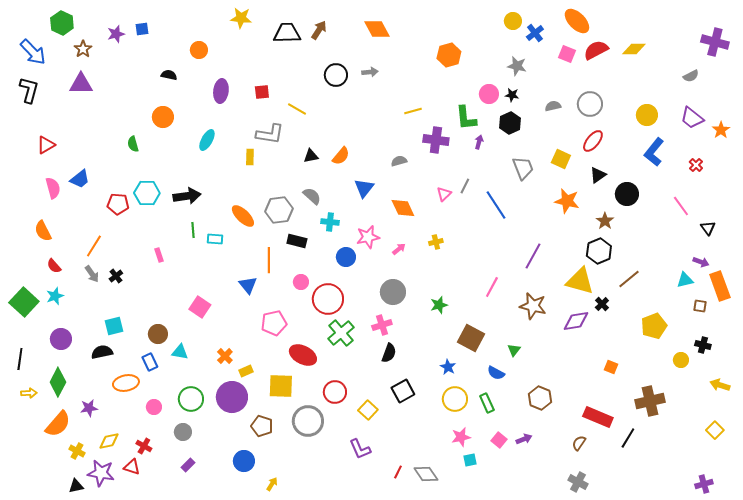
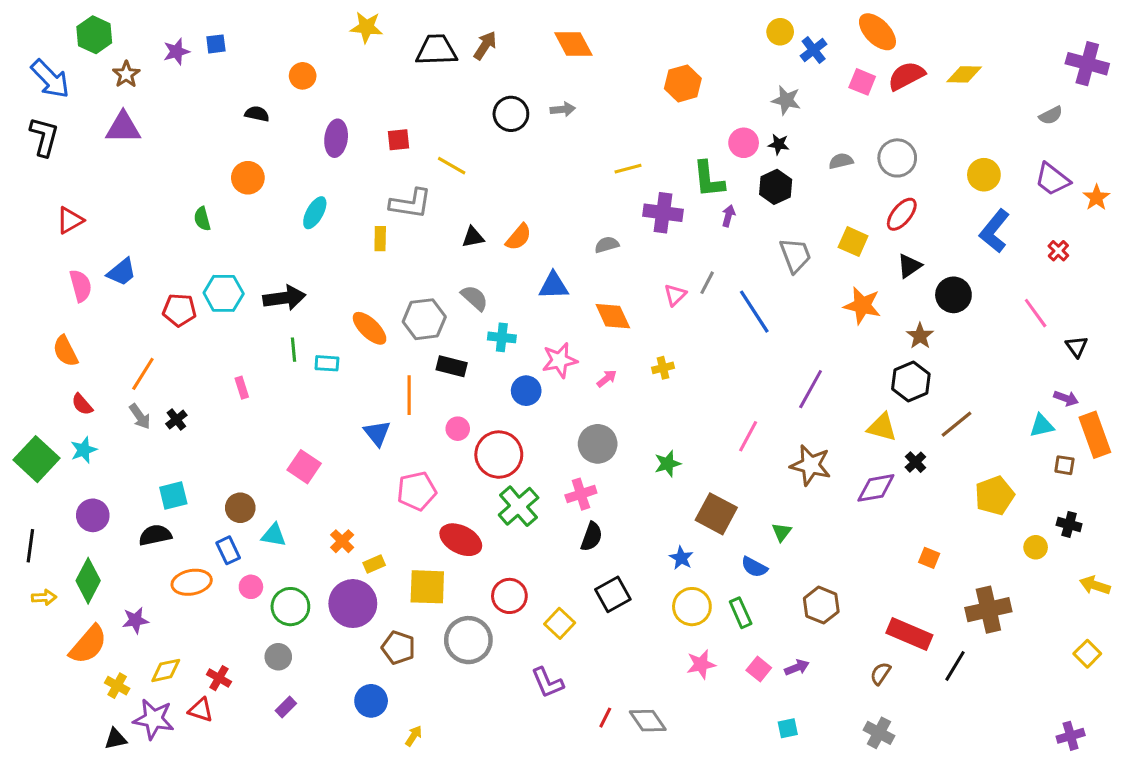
blue triangle: (364, 188) -> (554, 286), turned 50
yellow triangle: (580, 281) -> (882, 427), size x0.7
pink circle: (154, 407) -> (251, 587), moved
cyan square: (470, 460) -> (788, 728), moved

